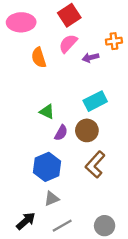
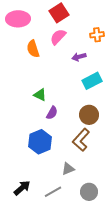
purple arrow: (90, 58) -> (79, 57), moved
cyan rectangle: (95, 101) -> (92, 81), moved
brown circle: (87, 130) -> (89, 115), moved
gray triangle: (52, 199) -> (68, 169), moved

